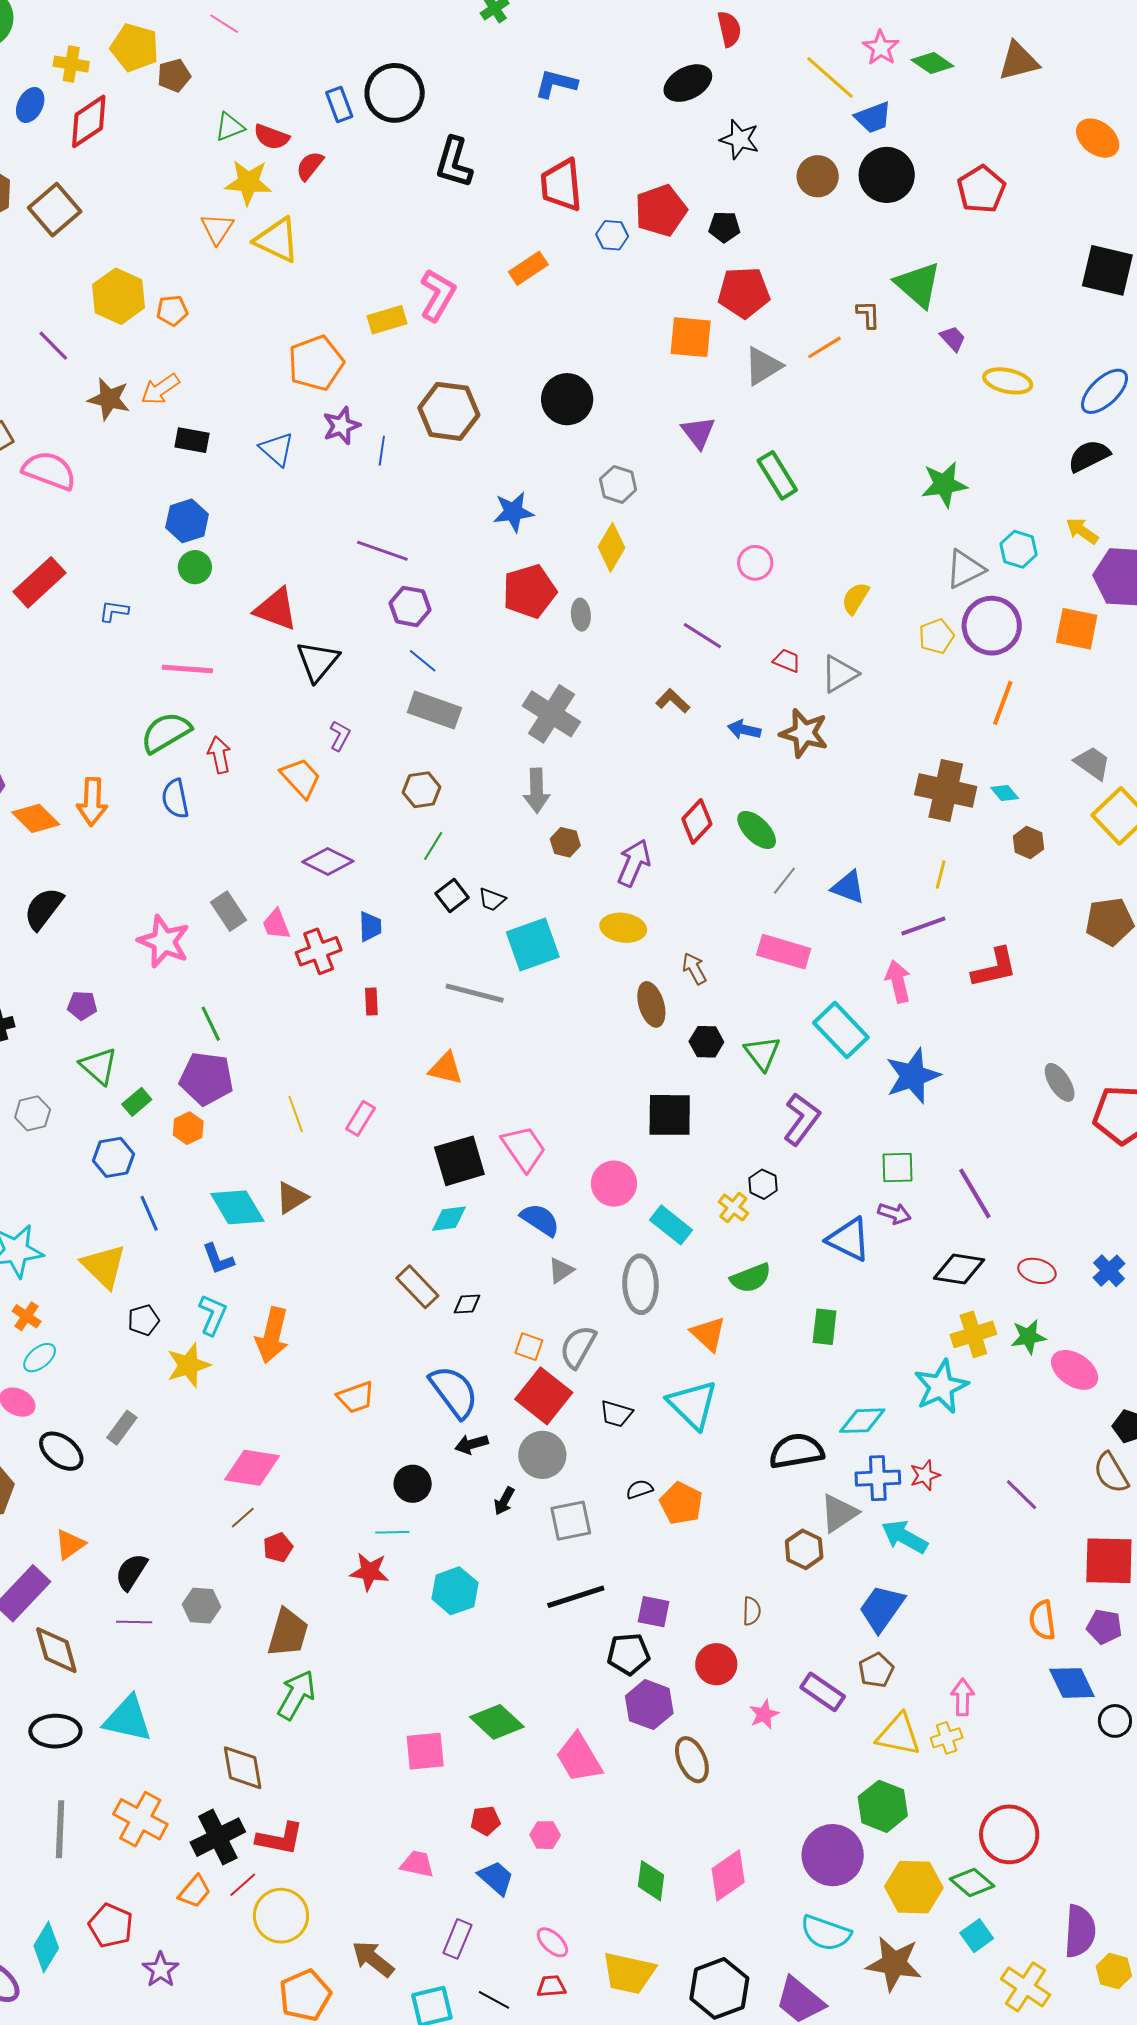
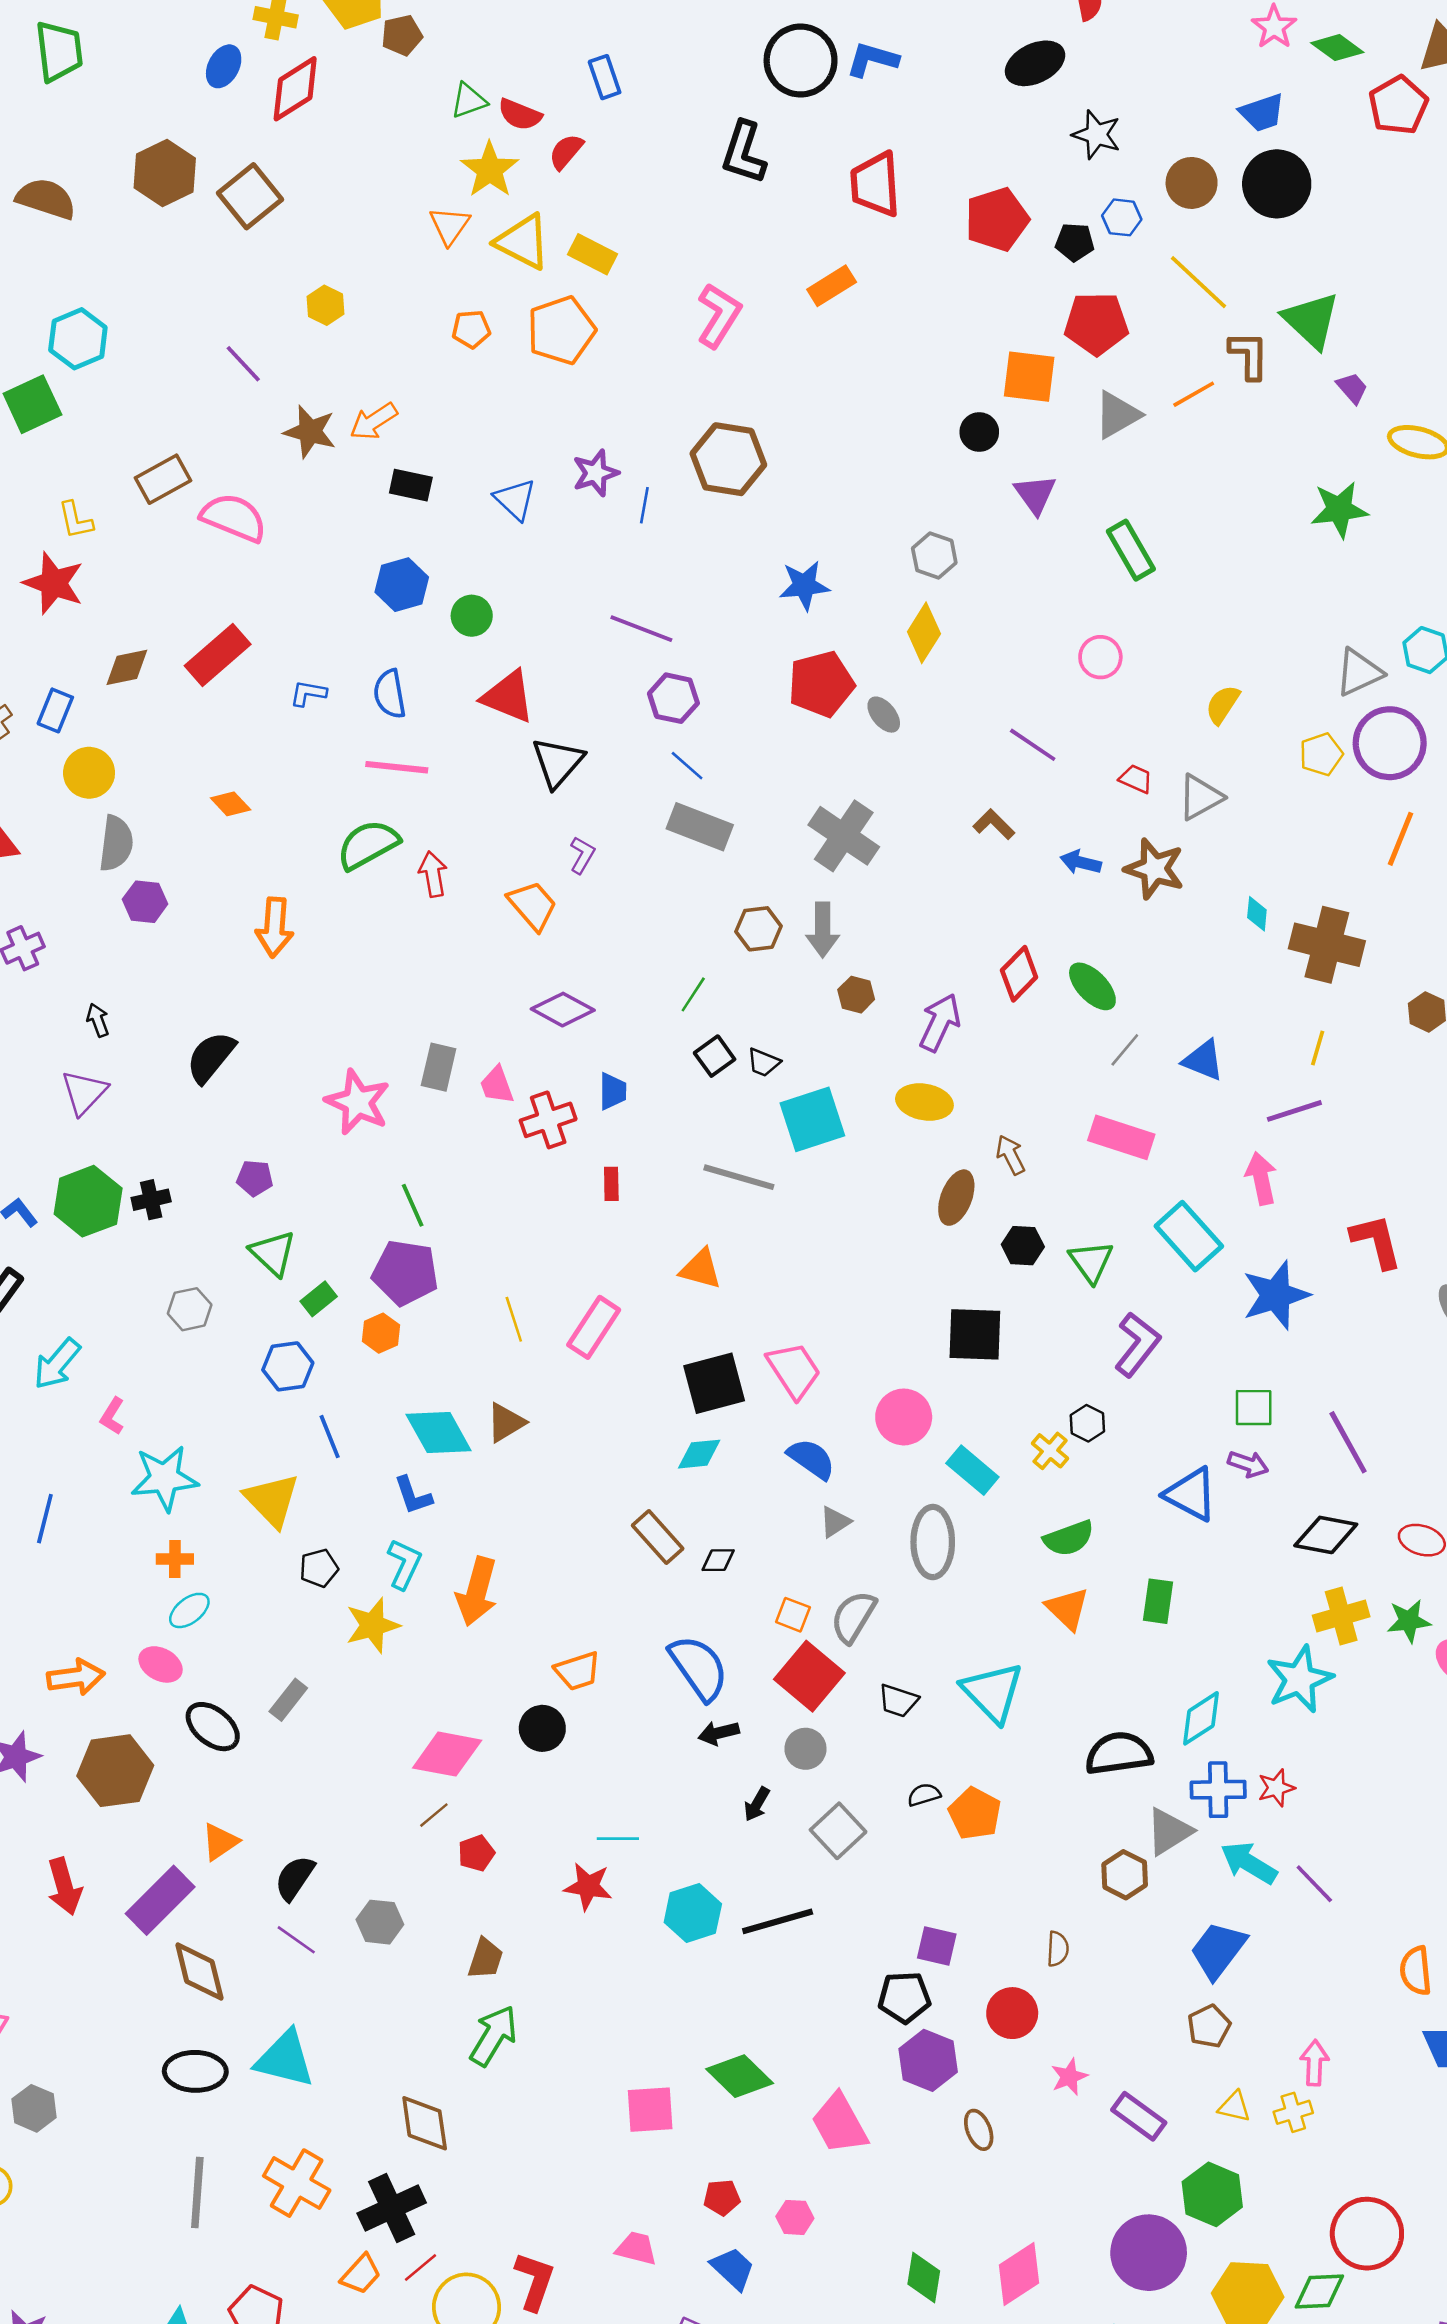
yellow line: (830, 78) -> (1199, 282), moved
black circle: (395, 93) -> (801, 61), moved
yellow star: (248, 182) -> (490, 170), turned 30
red pentagon: (981, 189) -> (1398, 105), moved
blue hexagon: (612, 235) -> (1122, 217), moved
yellow hexagon: (119, 296) -> (326, 305), size x0.6
orange pentagon: (172, 311) -> (471, 329), moved
brown L-shape: (868, 315) -> (1249, 355), size x1.4
yellow rectangle: (387, 320) -> (593, 254), moved, turned 42
orange pentagon: (316, 363) -> (561, 330), moved
black circle: (567, 399) -> (979, 432), moved, size x0.6
green star: (944, 484) -> (1339, 510), moved
green circle: (195, 567) -> (472, 616), moved
gray ellipse: (581, 615) -> (884, 715), turned -36
brown hexagon: (422, 790) -> (758, 929), moved
cyan diamond: (1005, 793) -> (1257, 914), moved, turned 44
blue semicircle: (175, 799) -> (390, 694), moved
orange diamond: (36, 818) -> (231, 804), moved, size x0.7
gray rectangle: (229, 911) -> (439, 1067), turned 45
red L-shape: (994, 968) -> (1376, 1241), moved, turned -93
brown ellipse: (651, 1004) -> (956, 1198), turned 36
pink rectangle: (360, 1118) -> (594, 1327), size x1.4
orange cross: (27, 1316) -> (175, 1559), turned -36
orange triangle: (708, 1334) -> (1067, 1609), moved
cyan diamond: (862, 1421) -> (1201, 1718), turned -33
gray circle: (542, 1455) -> (805, 1749), size x0.7
black circle: (413, 1484) -> (542, 1728), moved
purple line: (1021, 1495) -> (1314, 1884), moved
gray square: (571, 1521) -> (838, 1831), turned -33
black line: (576, 1597) -> (778, 1921), moved
purple line: (134, 1622) -> (296, 1940), turned 32
brown trapezoid: (288, 1633) -> (485, 1959), size x0.7
purple rectangle: (823, 1692) -> (1139, 2116), moved
yellow triangle: (899, 1735) -> (1234, 2107), size x0.6
brown ellipse: (692, 1760) -> (979, 2130), size x0.7
red L-shape: (280, 1839) -> (535, 2281), moved, turned -84
green diamond: (972, 1883) -> (1319, 2292), turned -45

